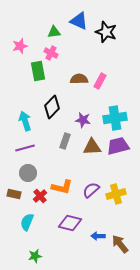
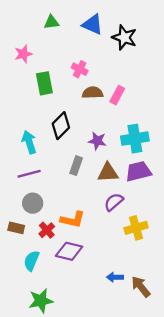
green triangle: (54, 32) -> (51, 22), moved
pink cross: (51, 53) -> (80, 69), moved
purple semicircle: (91, 190) -> (114, 202), moved
purple diamond: (70, 223) -> (69, 251), moved
green star: (35, 256) -> (41, 301), size x1.5

